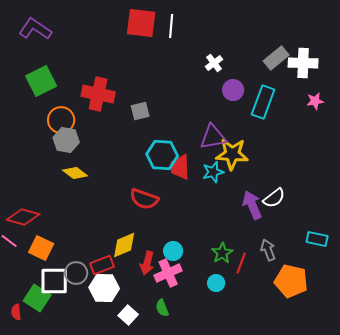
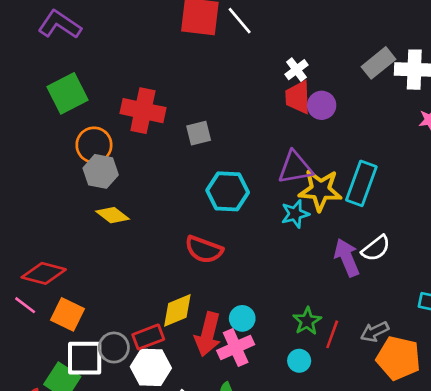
white line: (171, 26) -> (240, 21), turned -45
cyan rectangle: (263, 102) -> (361, 183), moved
red trapezoid: (180, 167) -> (298, 97), moved
gray arrow: (268, 250) -> (375, 332), moved, turned -95
red arrow: (147, 263) -> (208, 334), size x1.4

